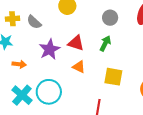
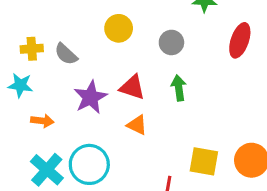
gray circle: (110, 18) -> (171, 42), moved
green arrow: (105, 43) -> (179, 88), turned -35
yellow square: (113, 77) -> (204, 161), moved

